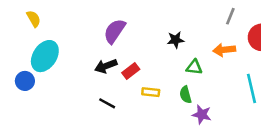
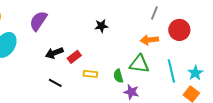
purple semicircle: (115, 31) -> (38, 21), moved
black star: (176, 40) -> (101, 26), moved
green triangle: (194, 67) -> (139, 64), moved, size x1.5

